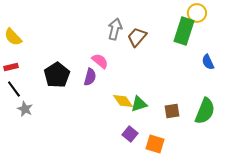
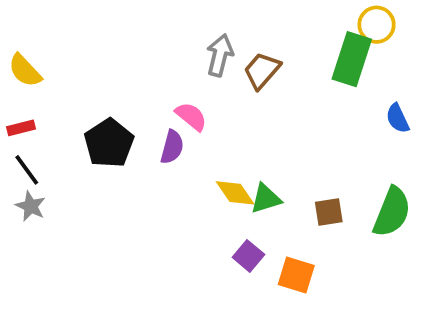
gray star: (25, 109) -> (31, 206), moved

